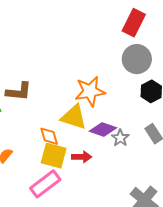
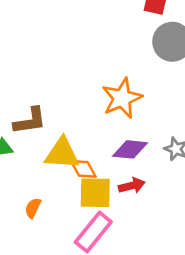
yellow triangle: (74, 117) -> (62, 153), moved
purple diamond: (103, 130) -> (130, 149), moved

